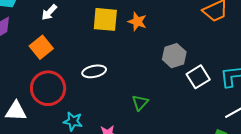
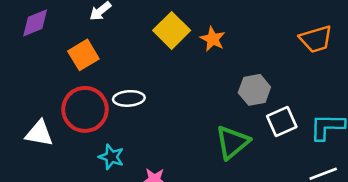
yellow square: (105, 19) -> (172, 30), turned 32
white ellipse: (94, 71) -> (129, 98), moved
green triangle: (140, 103) -> (232, 142), moved, size x1.6

